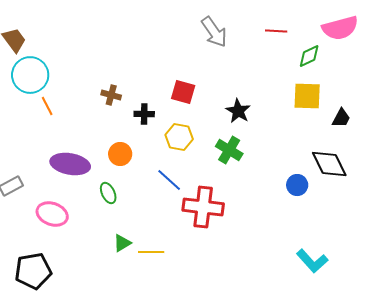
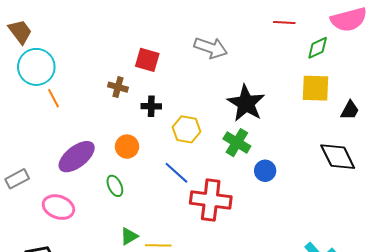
gray arrow: (214, 32) -> (211, 48), moved, turned -36
red square: (183, 92) -> (147, 60), moved
black star: (238, 111) -> (246, 103), size x1.5
purple ellipse: (70, 164) -> (77, 157), turned -48
blue circle: (297, 185) -> (265, 171), moved

